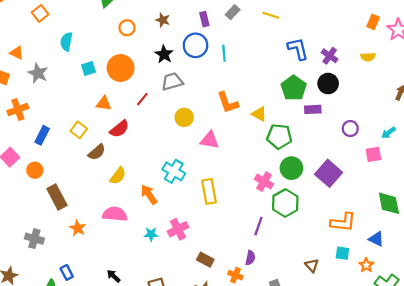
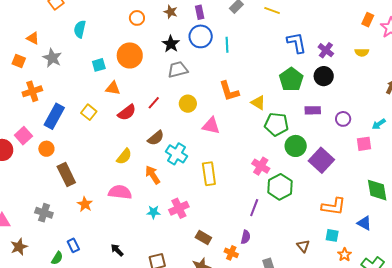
purple rectangle: (204, 19) -> (200, 12), moved
cyan square: (88, 68) -> (99, 65), moved
red line: (142, 99) -> (154, 103), moved
purple rectangle: (313, 109) -> (313, 110), moved
blue rectangle: (42, 135) -> (54, 116), size x1.4
brown semicircle: (97, 152) -> (156, 138), moved
green circle: (291, 168) -> (296, 146), moved
orange star: (366, 265) -> (345, 255), moved

